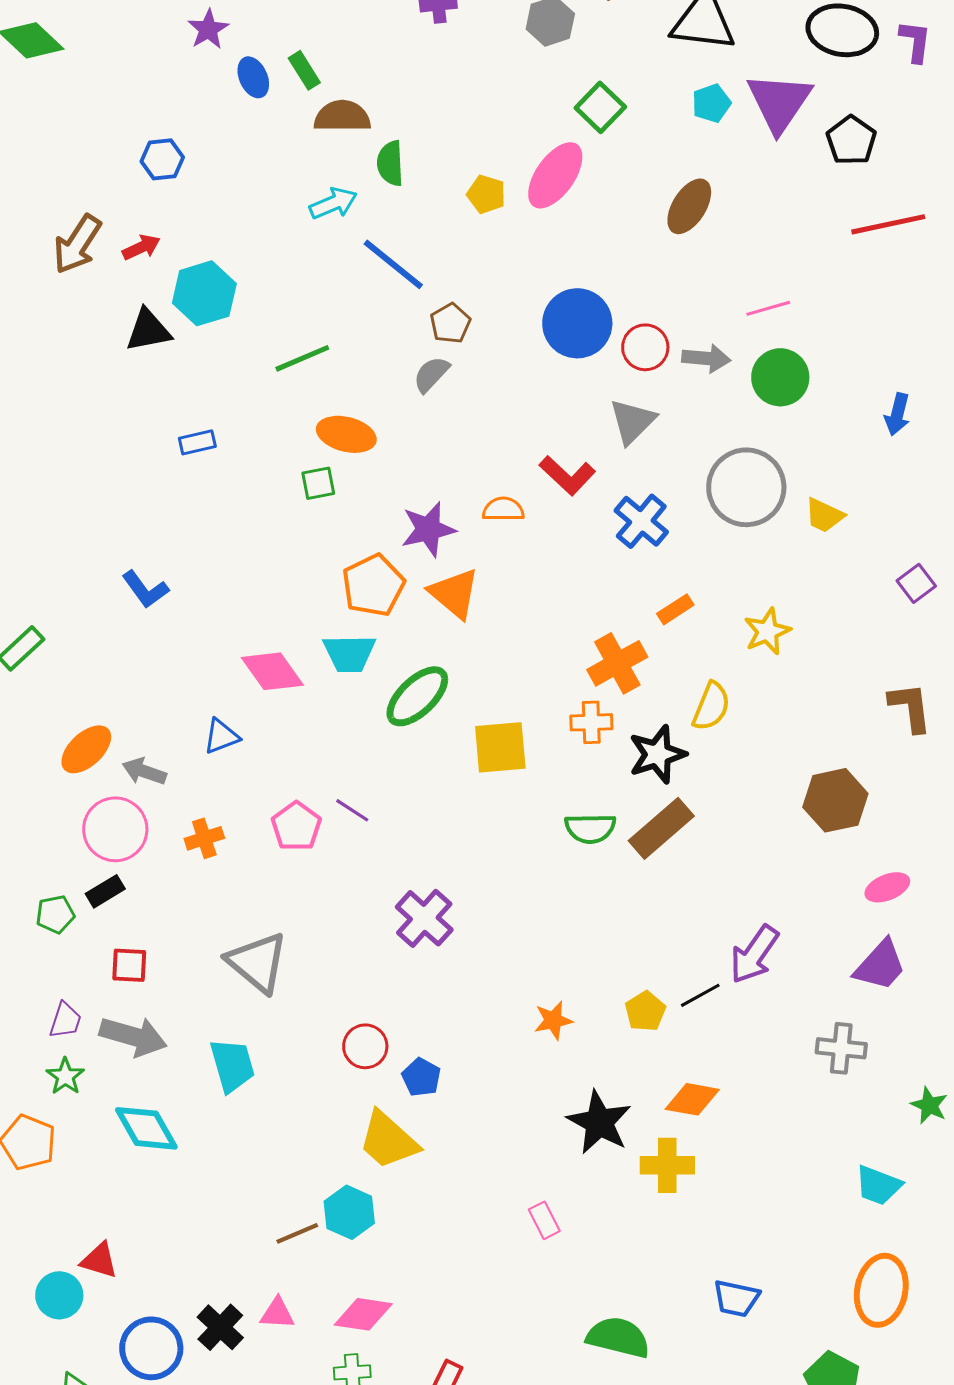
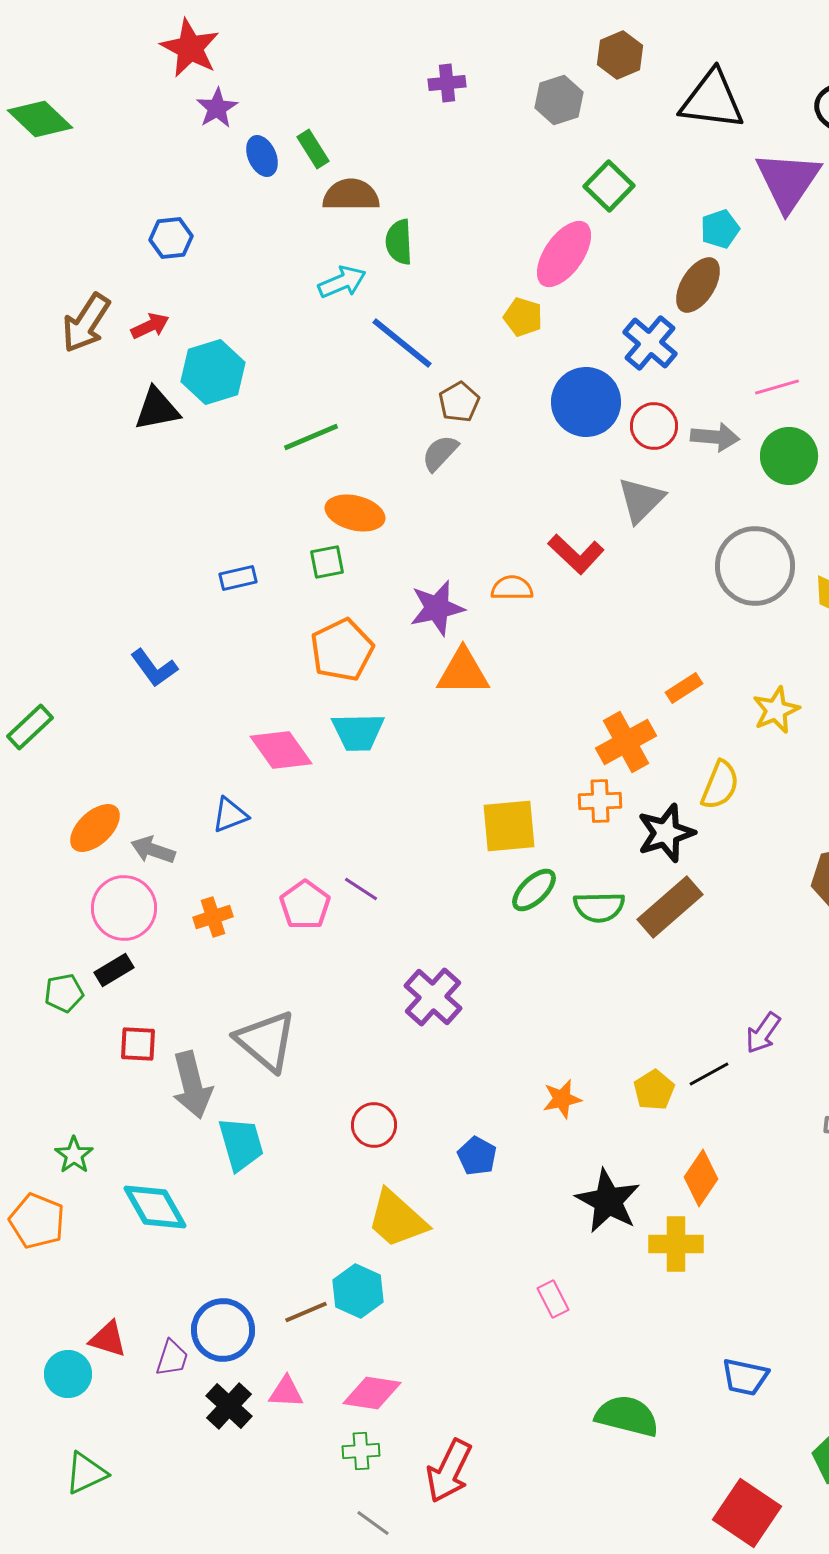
cyan pentagon: (711, 103) -> (720, 229), moved
yellow pentagon: (486, 194) -> (523, 317), moved
blue rectangle: (197, 442) -> (238, 578), moved
blue cross: (641, 521) -> (650, 343), moved
orange pentagon: (373, 585) -> (342, 650), moved
orange triangle: (454, 593) -> (463, 672), turned -40
green ellipse: (417, 696) -> (534, 890), moved, size x0.7
purple arrow: (754, 954) -> (763, 1033), size x0.7
purple trapezoid: (65, 1020) -> (172, 1358), moved
gray arrow: (133, 1036) -> (192, 1085), moved, turned 60
blue pentagon: (421, 1077) -> (477, 1156), moved
orange diamond: (692, 1099) -> (701, 1178), turned -66
blue circle: (151, 1348) -> (223, 1330), moved

